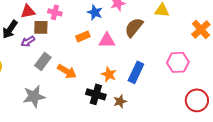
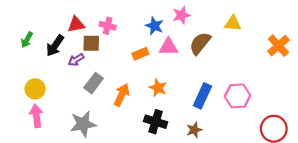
pink triangle: (107, 40) -> (168, 47), moved
pink hexagon: (178, 62) -> (238, 96), moved
orange arrow: (67, 71) -> (122, 95), turned -96
orange star: (109, 74) -> (158, 88), moved
brown star: (120, 101) -> (194, 130), moved

